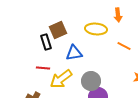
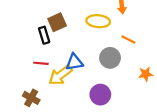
blue triangle: (74, 53) -> (74, 62), moved
gray circle: (91, 81) -> (110, 58), moved

